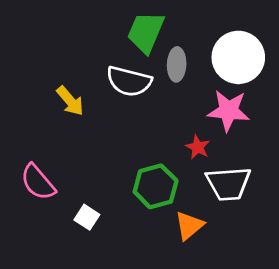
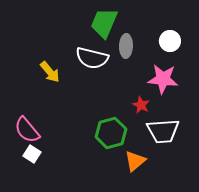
white circle: (238, 57) -> (170, 41), size x0.6
white square: (87, 217) -> (32, 154), moved

